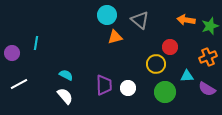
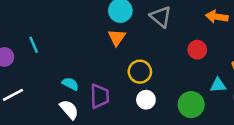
orange triangle: (115, 37) -> (117, 37), moved, turned -42
cyan line: (36, 43) -> (34, 45), turned -32
yellow circle: (156, 64) -> (140, 72), moved
purple trapezoid: (104, 85) -> (100, 96), moved

